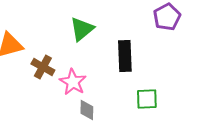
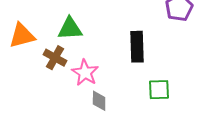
green triangle: (82, 29) -> (70, 29), moved, turned 36

